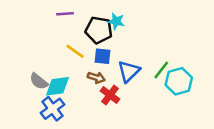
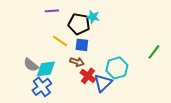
green line: (161, 70) -> (154, 52), moved
blue triangle: (129, 71) -> (103, 83), moved
cyan hexagon: (179, 81) -> (117, 68), moved

